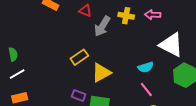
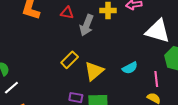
cyan semicircle: (146, 67) -> (130, 68), moved
pink line: (146, 90) -> (156, 79), moved, turned 42

